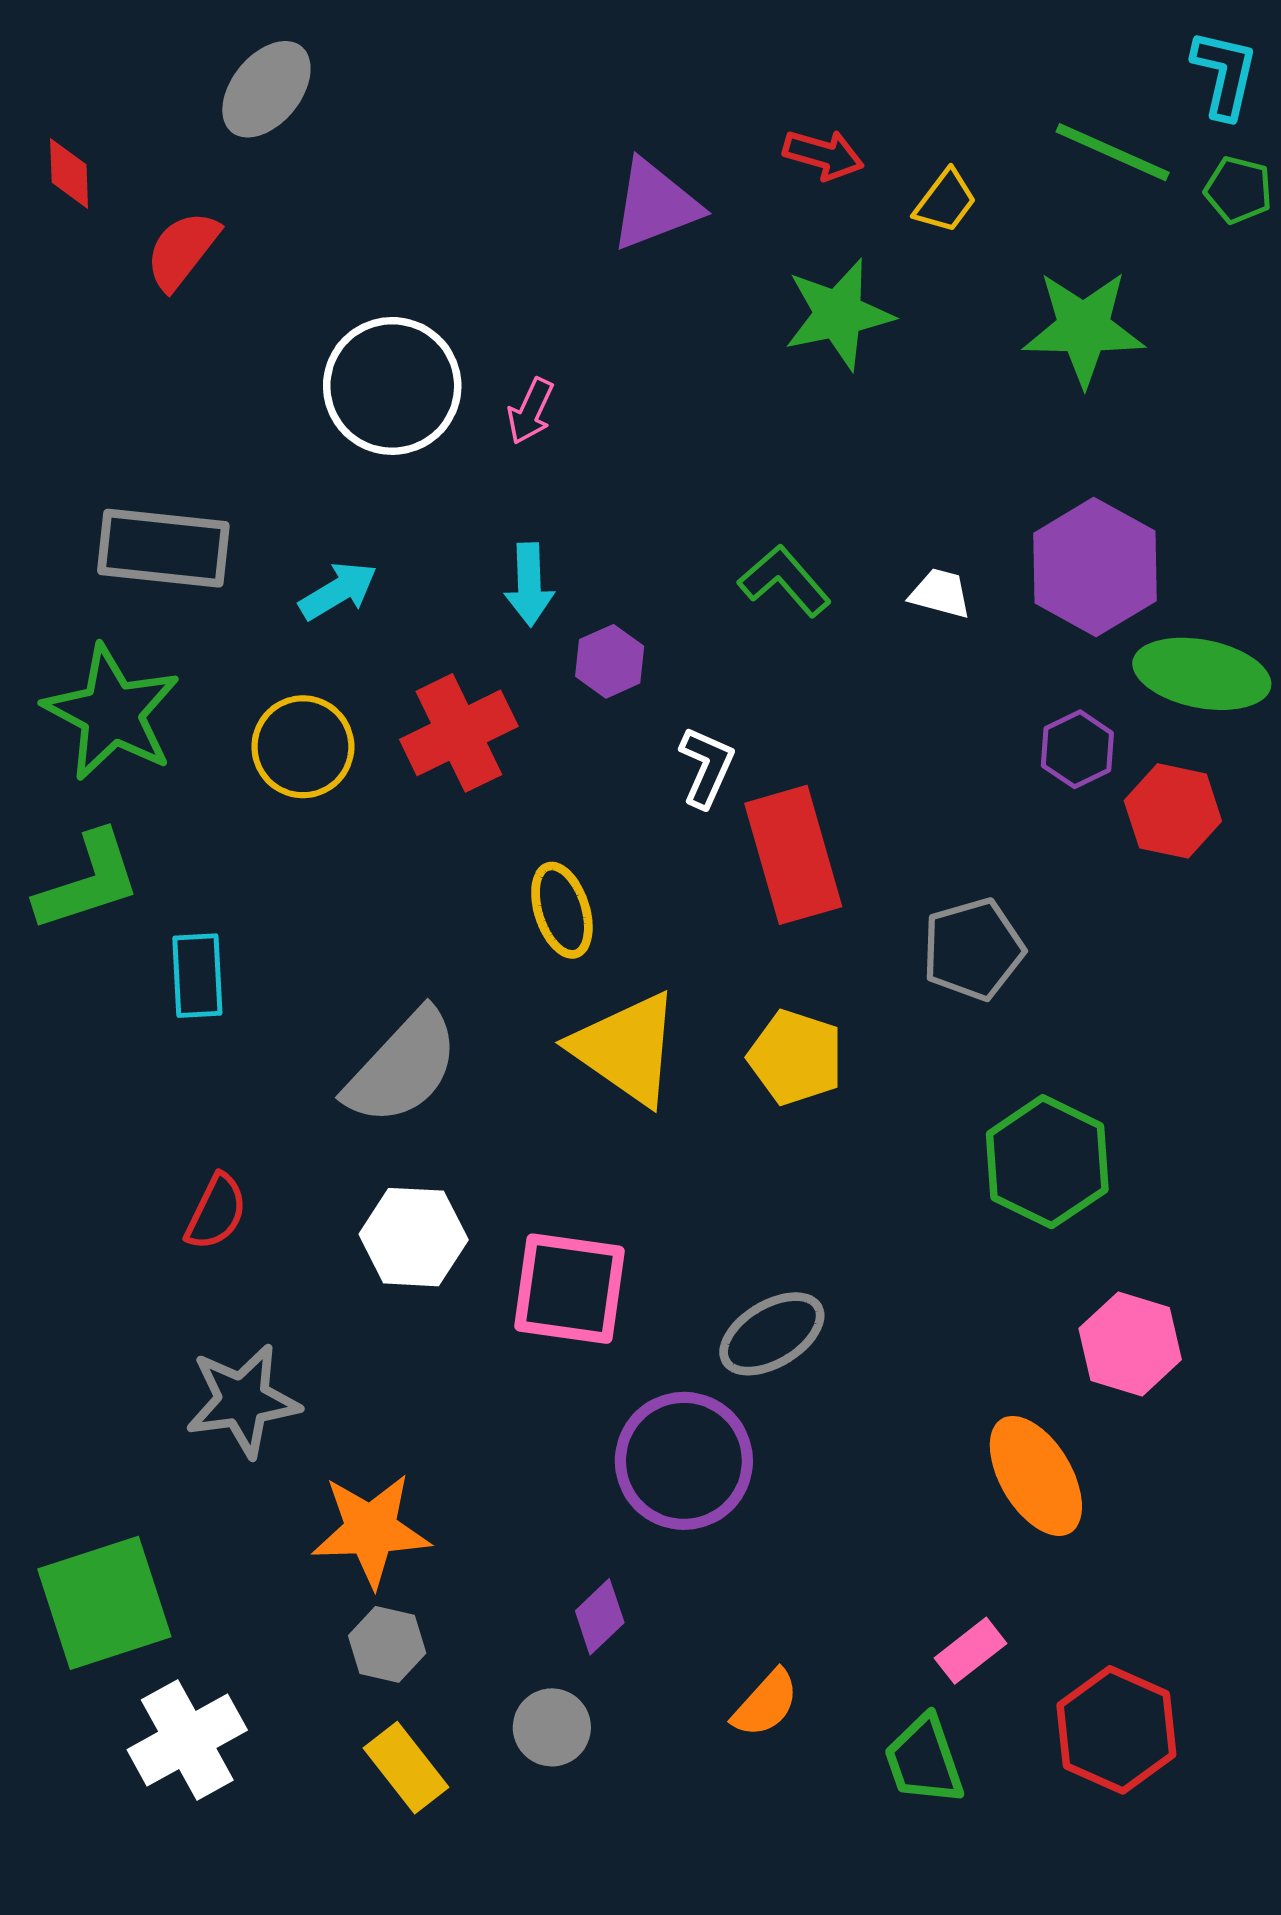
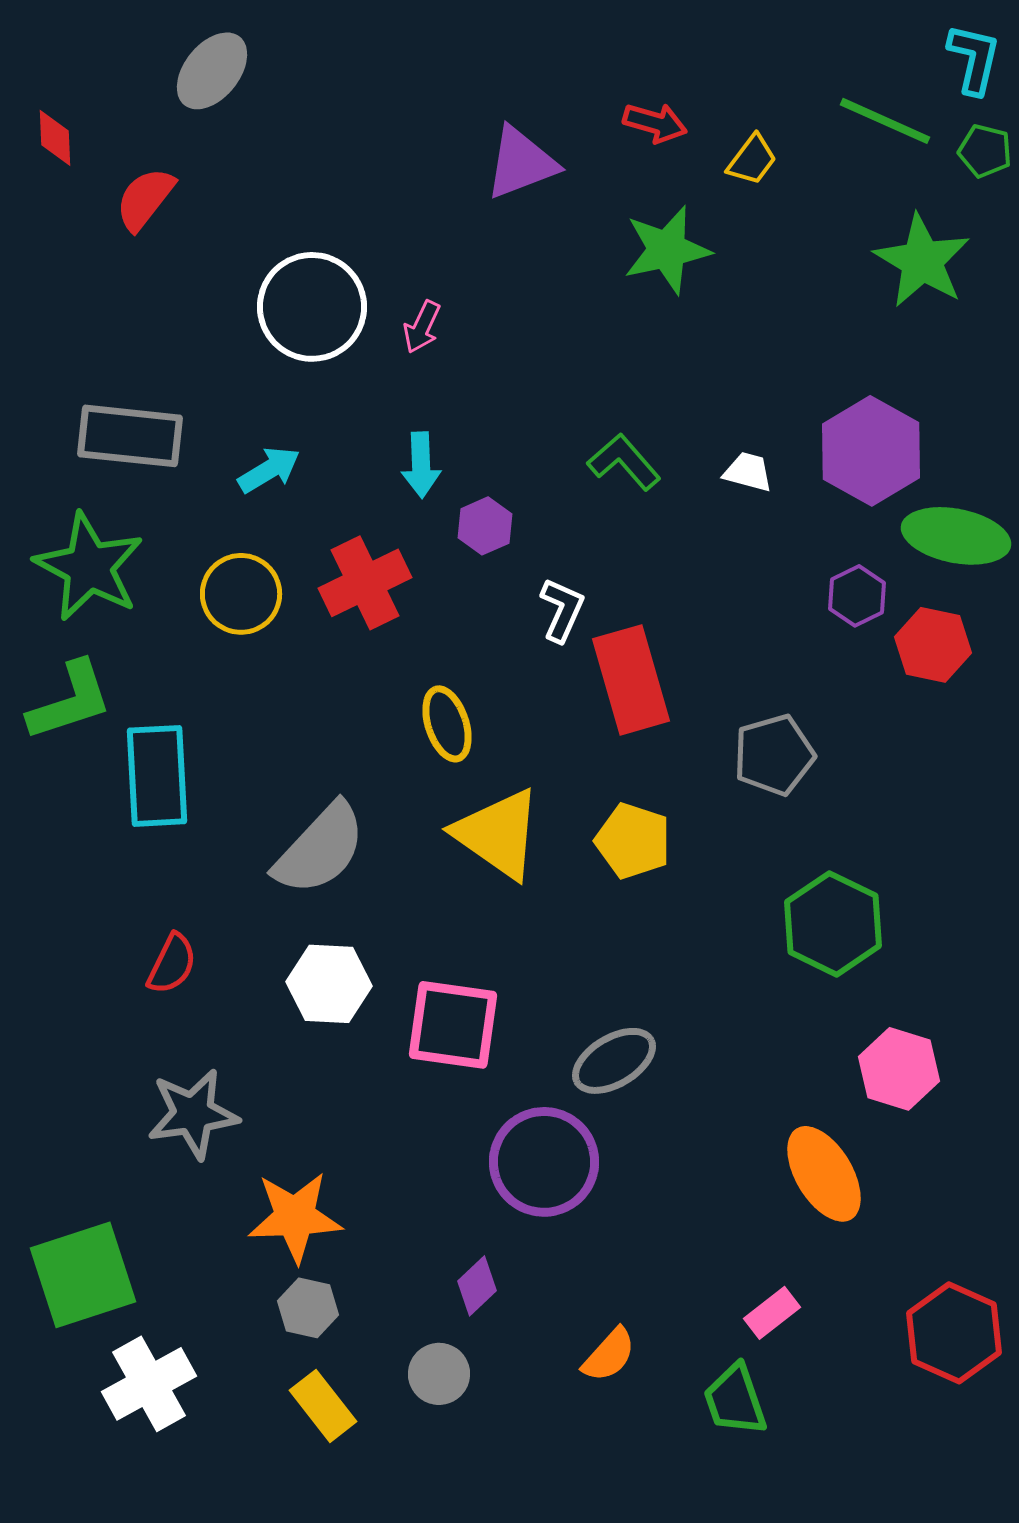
green star: (1084, 328) -> (922, 261), moved, turned 30
cyan rectangle: (197, 976) -> (157, 776), size x1.5
red hexagon: (1116, 1730) -> (954, 1333), moved

